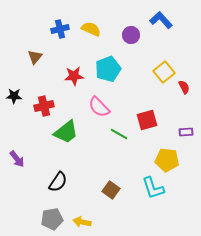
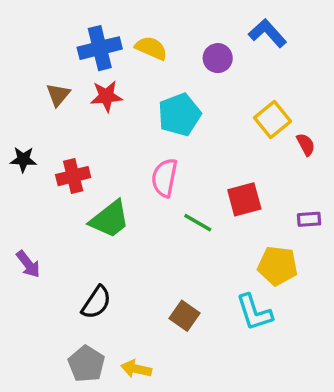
blue cross: (60, 29) -> (100, 48), size x1.4
red star: (74, 76) -> (106, 96), moved
pink semicircle: (99, 107) -> (165, 178), turned 55
gray pentagon: (52, 219) -> (86, 364), turned -30

